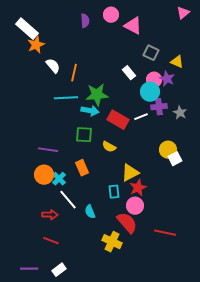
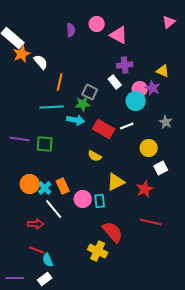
gray square: (151, 53) -> (90, 92), moved
white semicircle: (53, 66) -> (41, 62), moved
green star: (97, 95) -> (83, 104), size x0.7
purple cross: (159, 107) -> (125, 65), moved
green square: (84, 135) -> (45, 144), moved
purple line: (48, 150) -> (20, 139), moved
yellow circle: (168, 150) -> (149, 148), moved
orange rectangle: (82, 168) -> (63, 186), moved
red star: (138, 188) -> (145, 189), moved
pink circle: (135, 206) -> (83, 199), moved
cyan semicircle: (90, 212) -> (48, 260), moved
red line: (165, 233) -> (151, 222), moved

